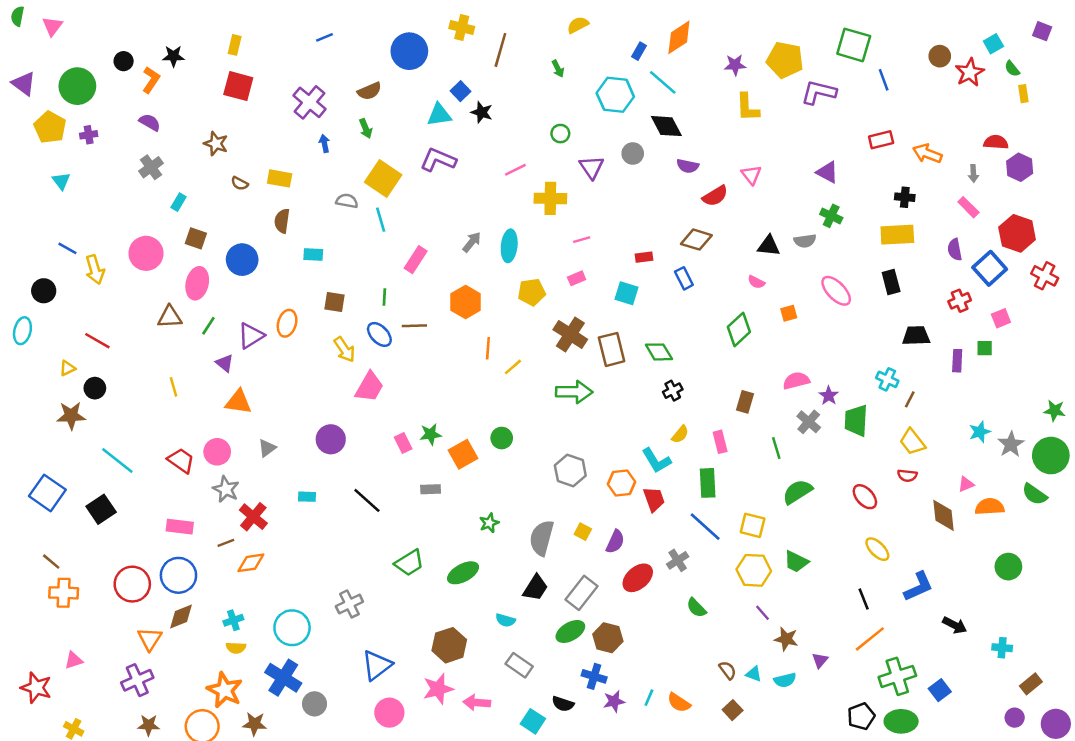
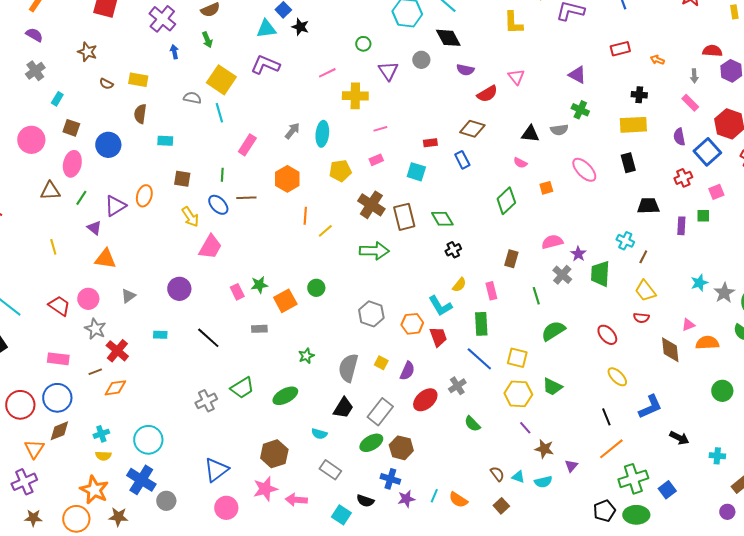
orange arrow: (927, 153) -> (657, 60), size x0.6
gray cross: (349, 604) -> (206, 401), moved

